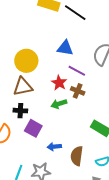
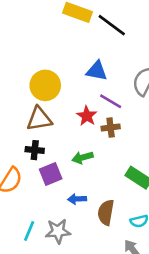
brown cross: (78, 91) -> (111, 127), turned -32
green arrow: (59, 104) -> (83, 158), moved
purple square: (33, 128) -> (51, 174), turned 36

